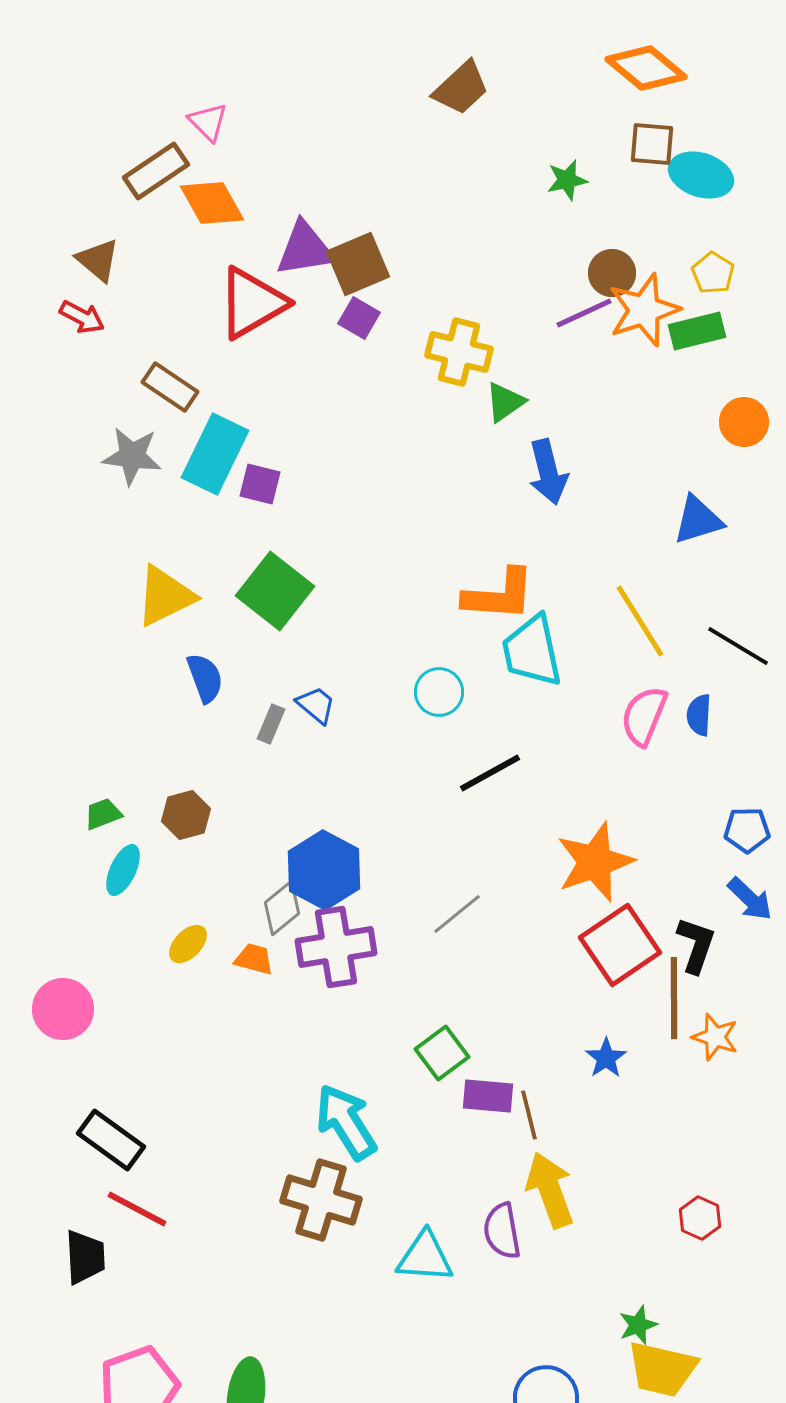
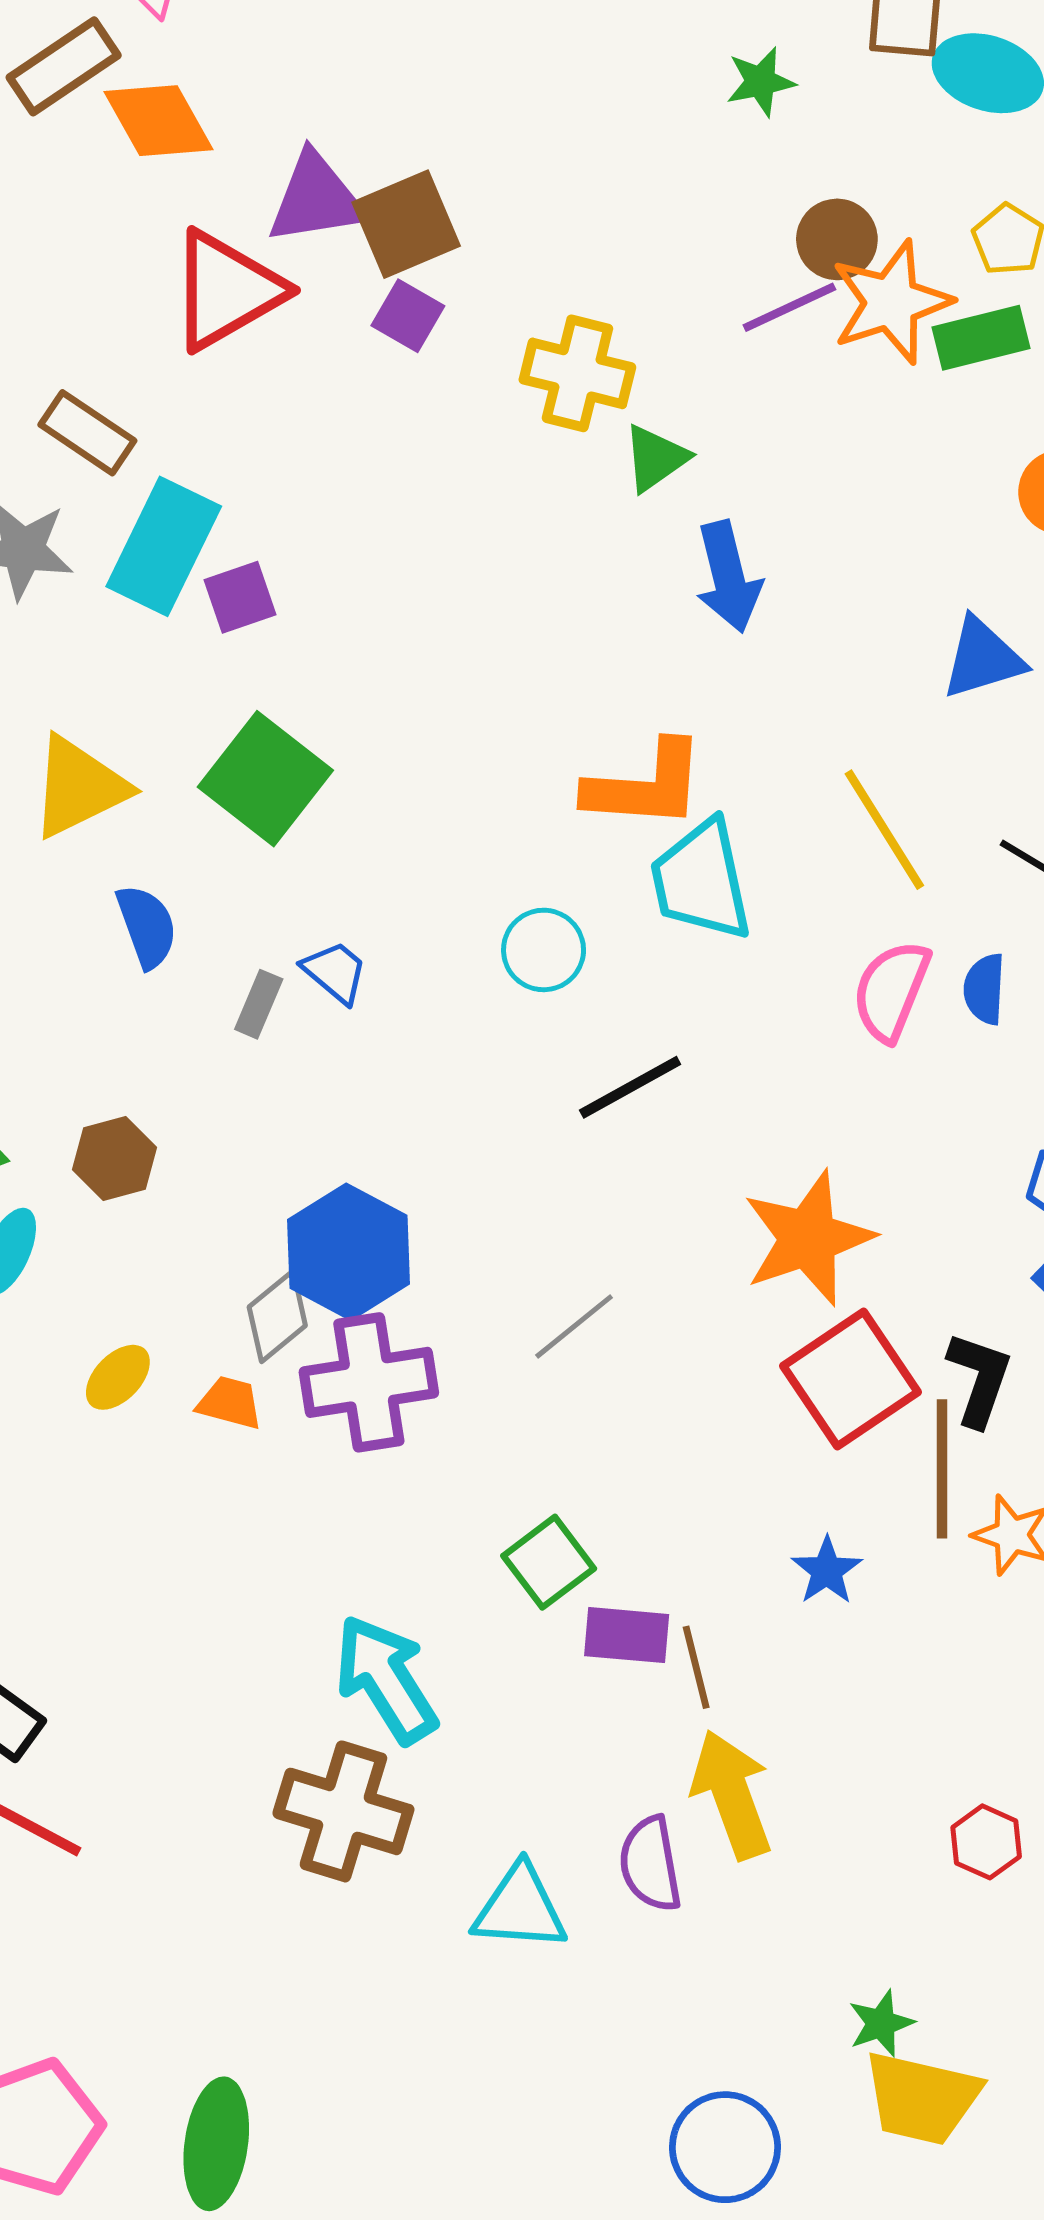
purple square: (260, 484) -> (240, 597), turned -33

